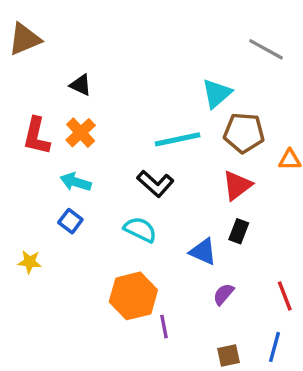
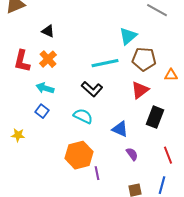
black rectangle: (239, 231) -> (155, 117), moved, size x1.5
purple semicircle: (223, 294) -> (132, 154), turned 104

